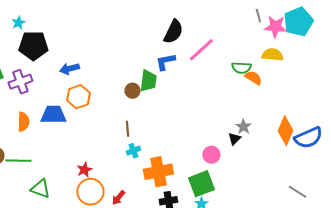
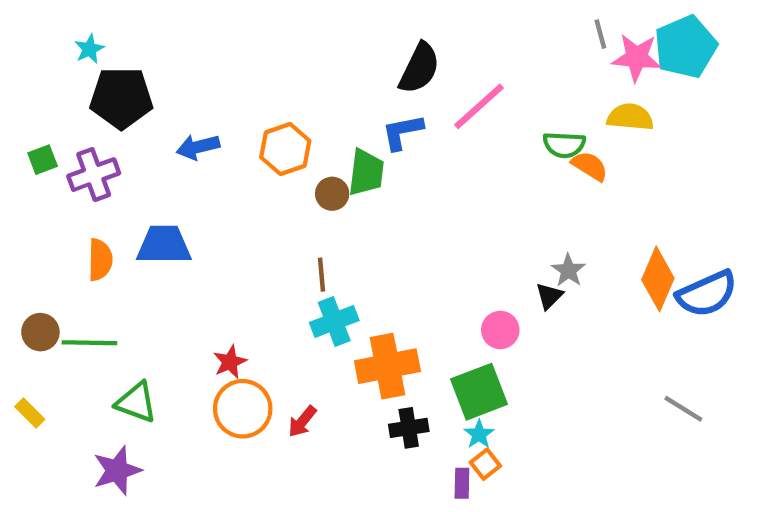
orange hexagon: (78, 97) -> (285, 149), moved
cyan cross: (133, 151) -> (334, 321), size x1.5

